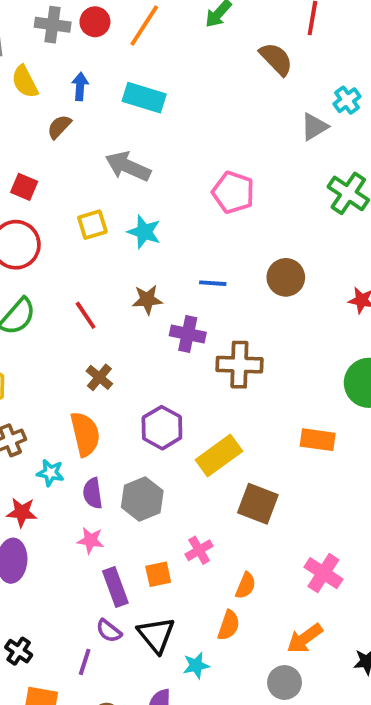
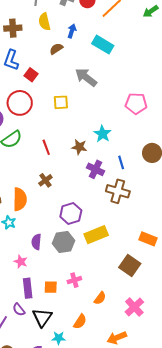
pink pentagon: (233, 192) -> (136, 103), turned -30
cyan star: (144, 232) -> (102, 134), moved
blue line: (213, 283) -> (121, 162), moved, turned 56
orange semicircle: (85, 434) -> (20, 199), moved
purple semicircle: (93, 493) -> (36, 242), moved
gray hexagon: (142, 499) -> (63, 242), moved
brown square: (258, 504) -> (130, 266), moved
orange semicircle: (246, 586) -> (100, 298), moved

